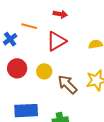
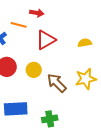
red arrow: (60, 14) -> (37, 13), moved

